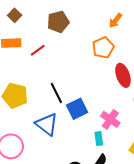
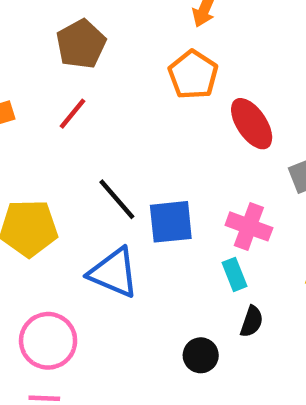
red line: (38, 50) -> (72, 114), moved
blue square: (77, 109) -> (171, 222), turned 35

